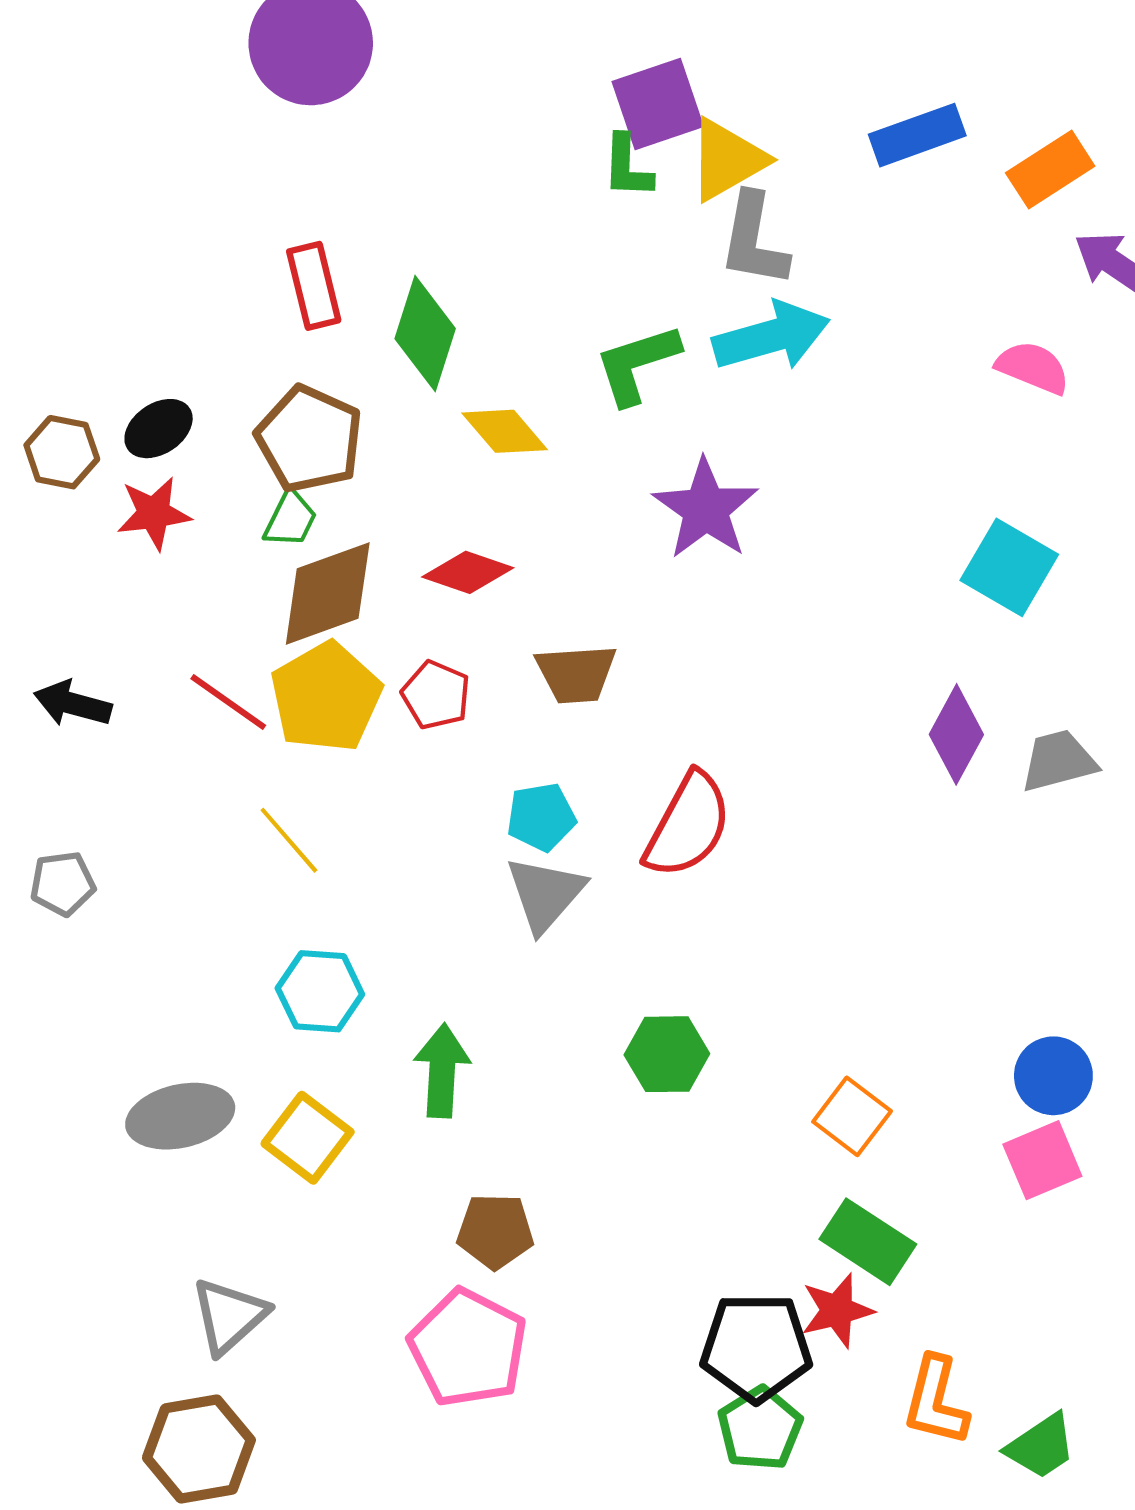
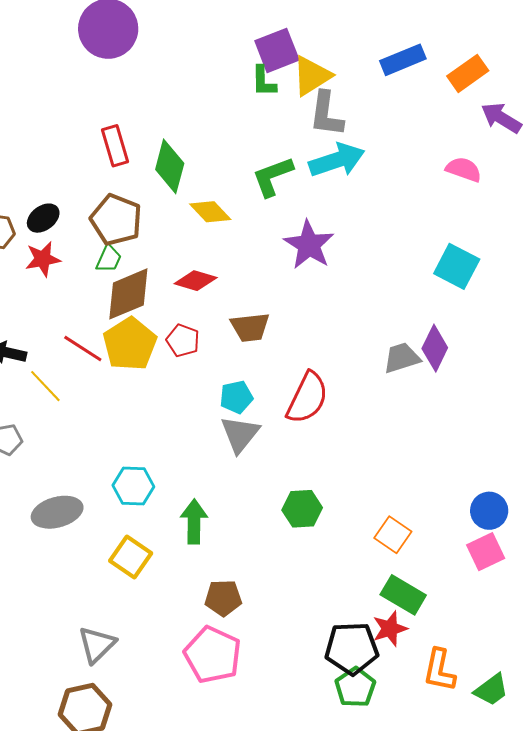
gray trapezoid: (1059, 761) -> (402, 358), moved
yellow line: (289, 840) -> (45, 386), moved
gray ellipse: (180, 1116) -> (57, 512), moved

